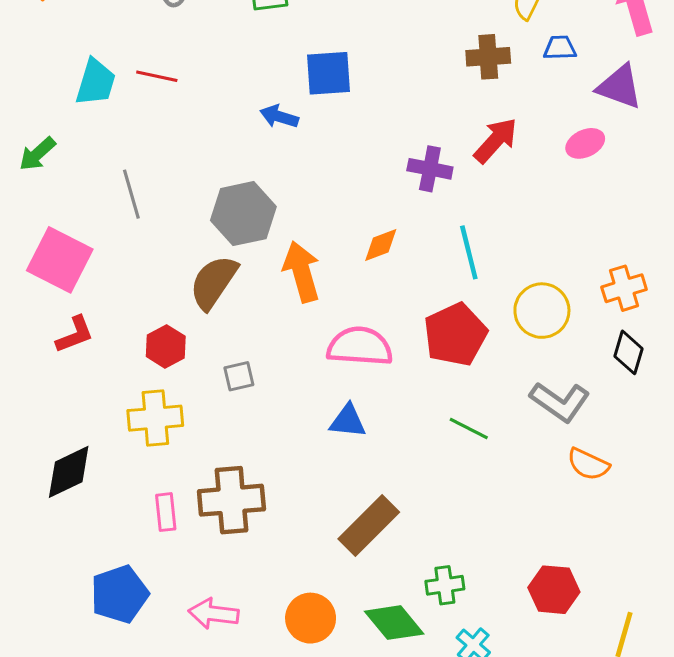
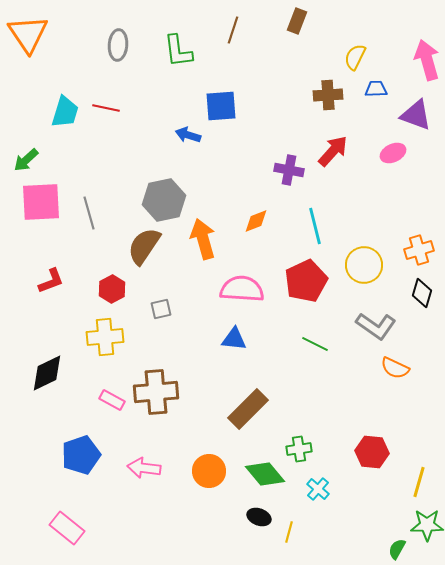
gray line: (131, 194) -> (89, 213), moved
pink square: (60, 260) -> (41, 202), moved, turned -30
pink rectangle: (166, 512) -> (112, 400), turned -55

